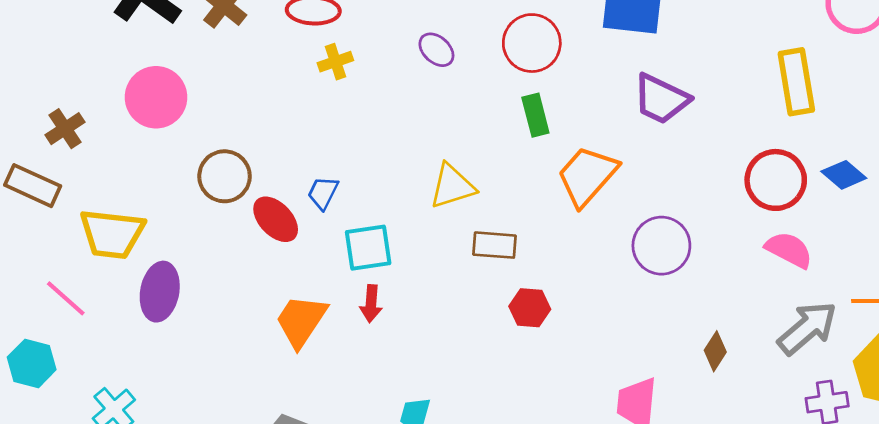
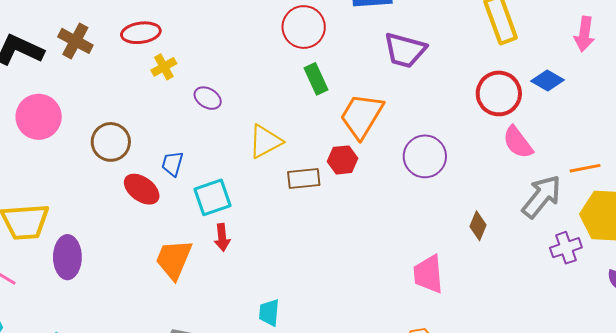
purple ellipse: (436, 50) -> (208, 98), moved
brown circle: (225, 176) -> (111, 142), moved
pink semicircle: (789, 250) -> (518, 142), turned -144
red hexagon: (530, 308) -> (343, 160), moved

